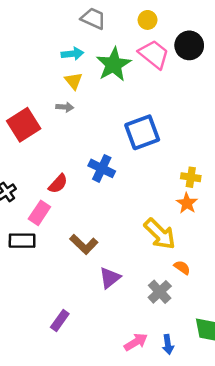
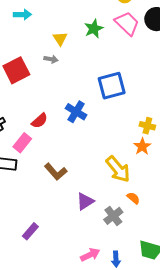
cyan arrow: (72, 54) -> (22, 15), moved
green star: (114, 64) -> (94, 29), size x0.7
purple triangle: (110, 278) -> (85, 201), moved

